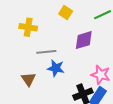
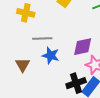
purple diamond: (84, 40) -> (83, 47), moved

